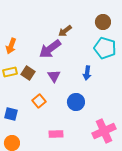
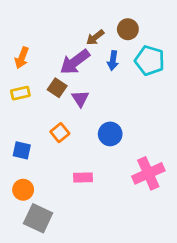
brown circle: (103, 22) -> (128, 29), moved
brown square: (28, 73) -> (57, 88), moved
blue arrow: (87, 73) -> (113, 61), moved

